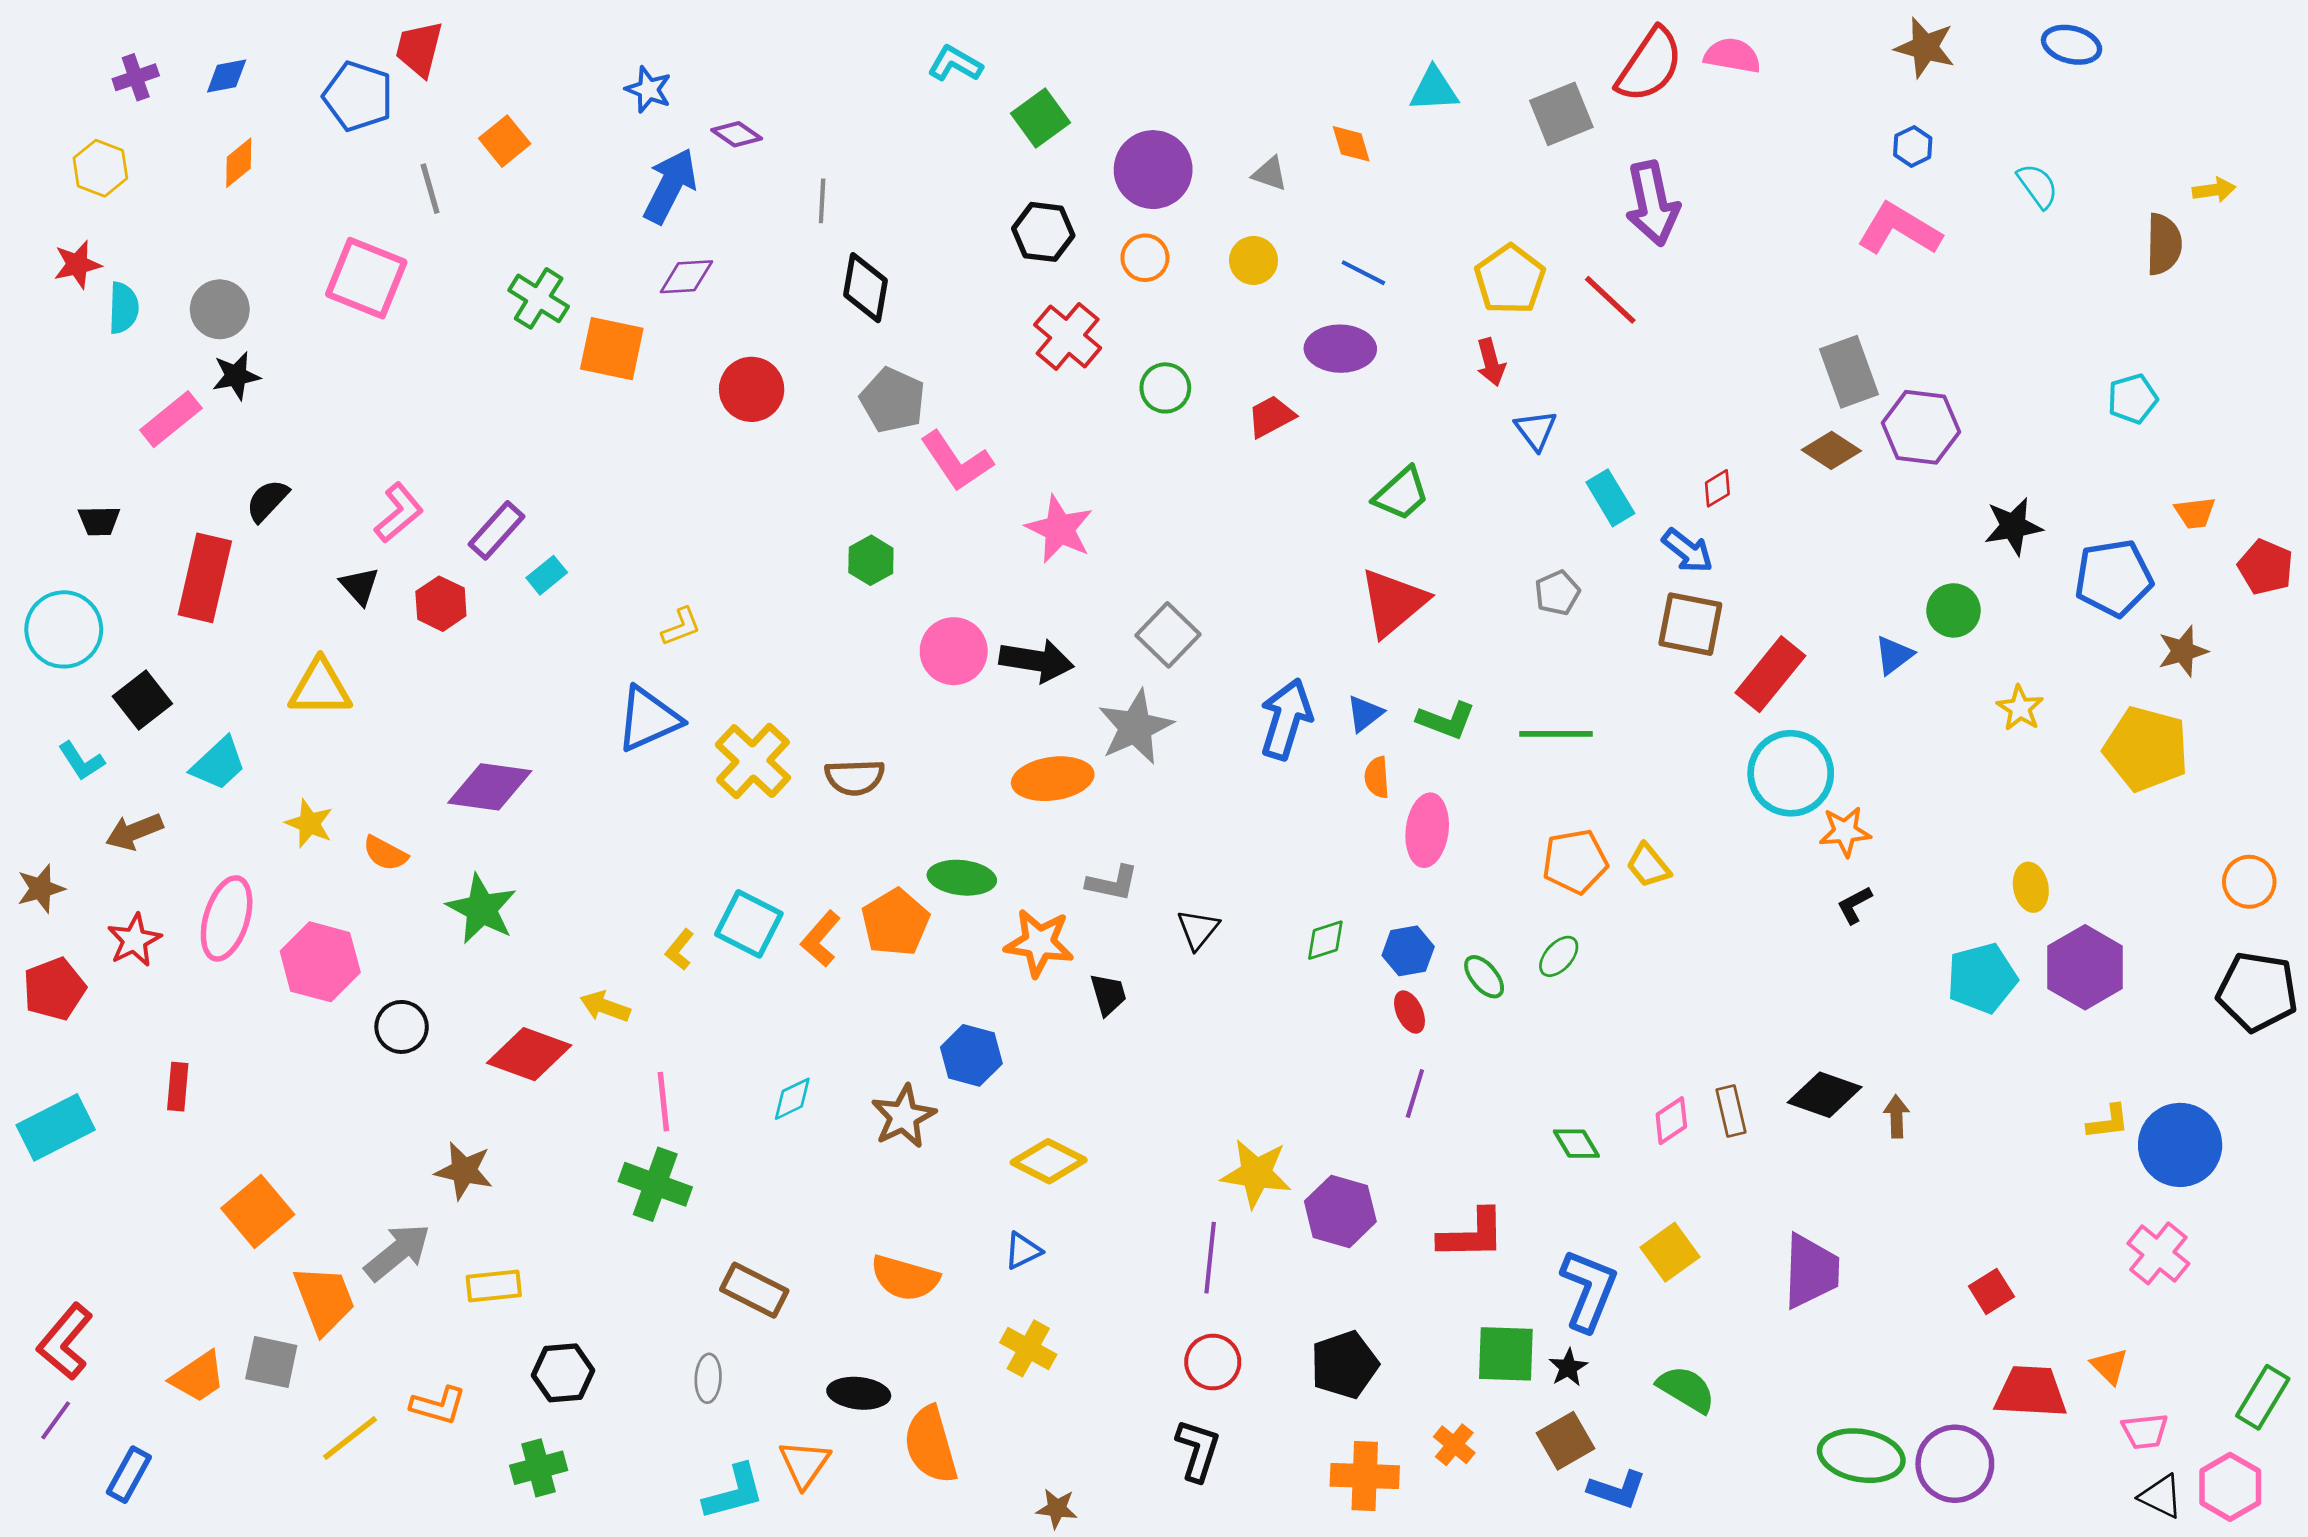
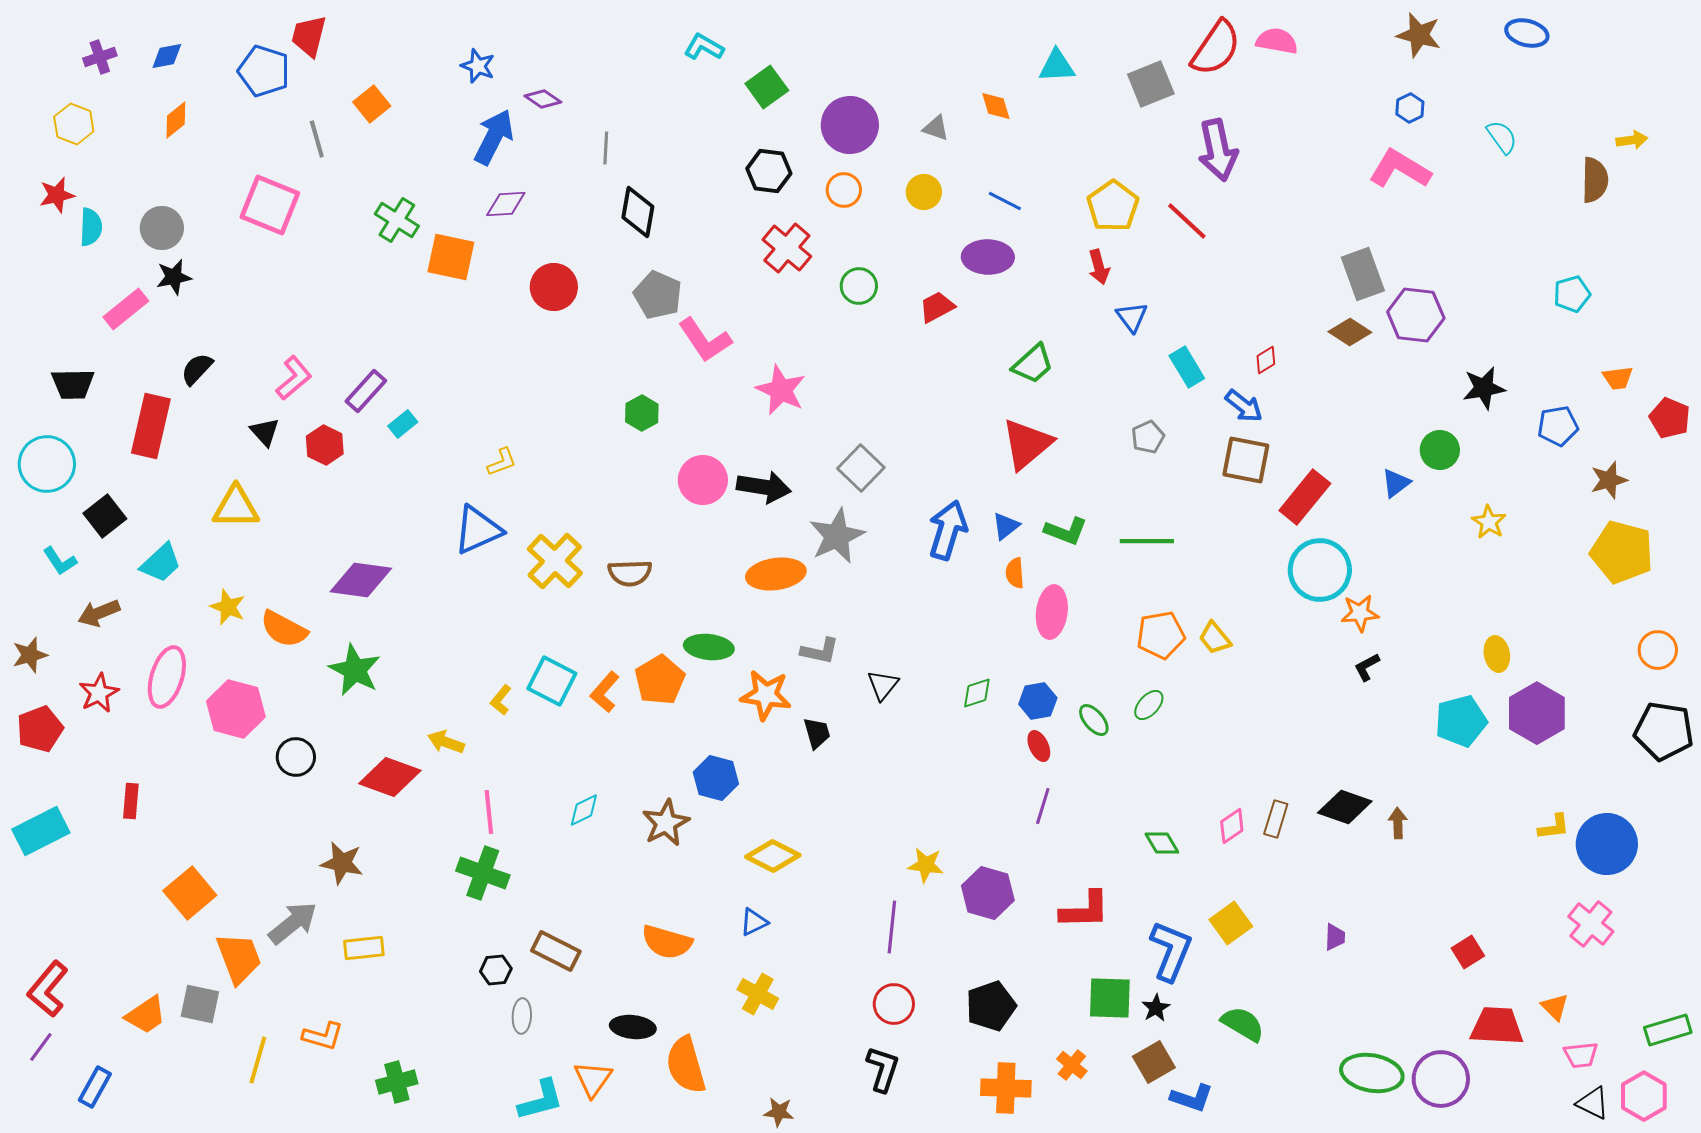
black trapezoid: (99, 521) -> (73, 384), size x1.4
blue pentagon: (2114, 578) -> (1558, 426), size x0.7
yellow pentagon: (2146, 749) -> (1622, 552), moved
orange semicircle: (385, 853) -> (284, 629), size x1.4
brown rectangle: (1731, 1111) -> (1276, 819), turned 30
yellow star: (1256, 1173) -> (926, 865), size x0.7
purple trapezoid: (1811, 1271) -> (1335, 937), size x0.5
black hexagon: (563, 1373) -> (496, 970), moved, size x0.7
green rectangle: (2263, 1397) -> (1668, 1030), turned 42
yellow line: (350, 1438) -> (258, 1060), turned -36

